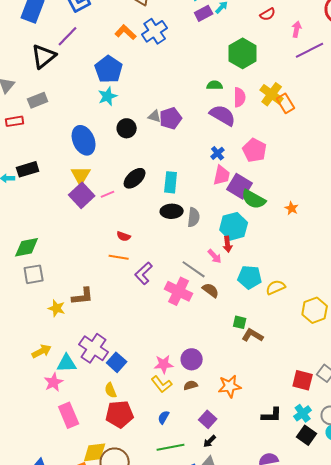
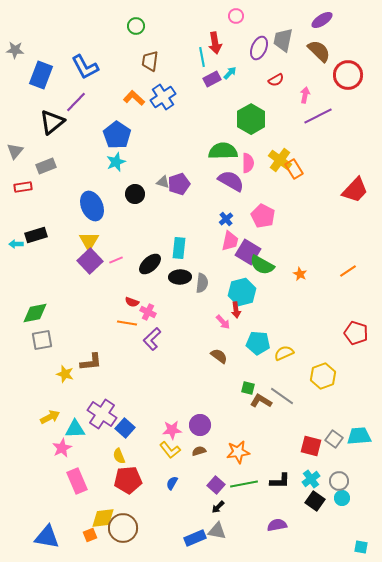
green semicircle: (215, 85) -> (223, 151), size x1.8
black ellipse: (135, 178) -> (150, 264), moved
gray line: (194, 269) -> (282, 396), moved
pink cross: (179, 291) -> (148, 312), moved, size x0.6
green line: (171, 447) -> (244, 484), moved

